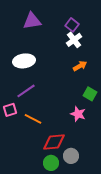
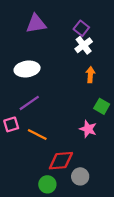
orange arrow: (80, 66) -> (90, 75), turned -56
green circle: (51, 163) -> (47, 184), moved

